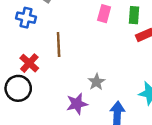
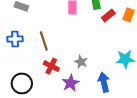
blue cross: (26, 18) -> (15, 39), moved
red cross: (29, 63) -> (51, 66), moved

